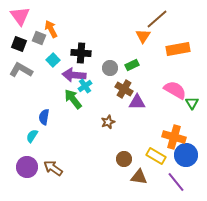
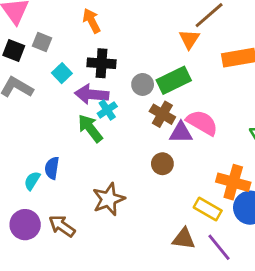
orange arrow: (51, 29) -> (92, 21), moved
green rectangle: (132, 65) -> (174, 80), size x1.6
pink semicircle: (175, 90) -> (202, 123), moved
blue semicircle: (44, 117) -> (52, 168), moved
brown star: (108, 122) -> (109, 199), moved, size x1.6
brown circle: (124, 159) -> (162, 164), moved
purple line: (176, 182) -> (219, 247), moved

